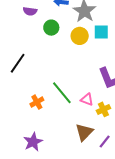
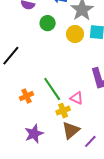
yellow cross: (103, 109) -> (63, 111), moved
purple star: (33, 142) -> (34, 134), moved

